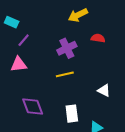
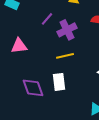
purple line: (24, 40) -> (47, 19), moved
white rectangle: (72, 114) -> (59, 82), moved

